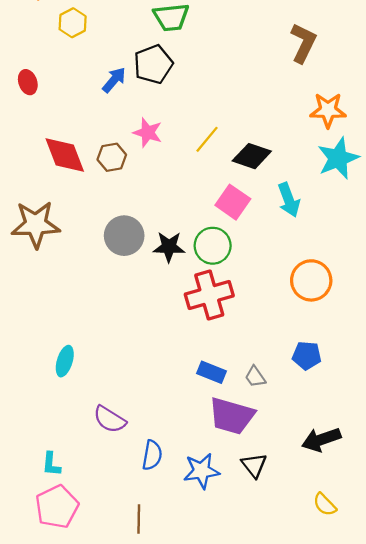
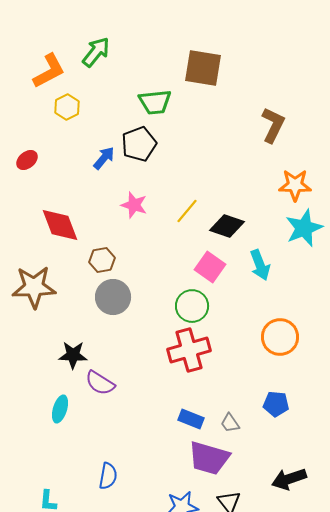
red ellipse: (28, 82) -> (27, 160), turned 70
brown hexagon: (112, 157) -> (102, 260), moved
black star: (169, 247) -> (73, 355), moved
purple semicircle: (110, 419) -> (100, 383), moved
blue semicircle: (152, 455) -> (108, 476), moved

